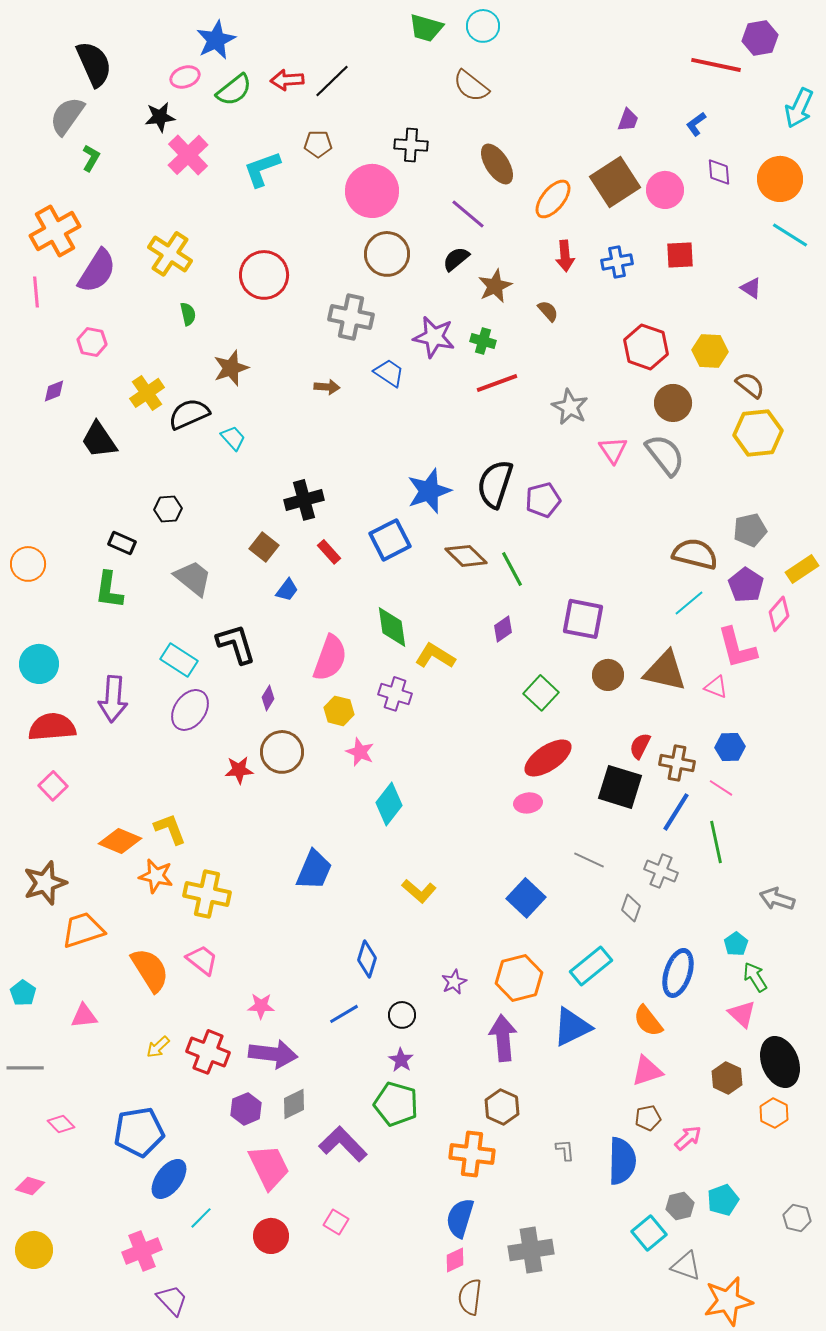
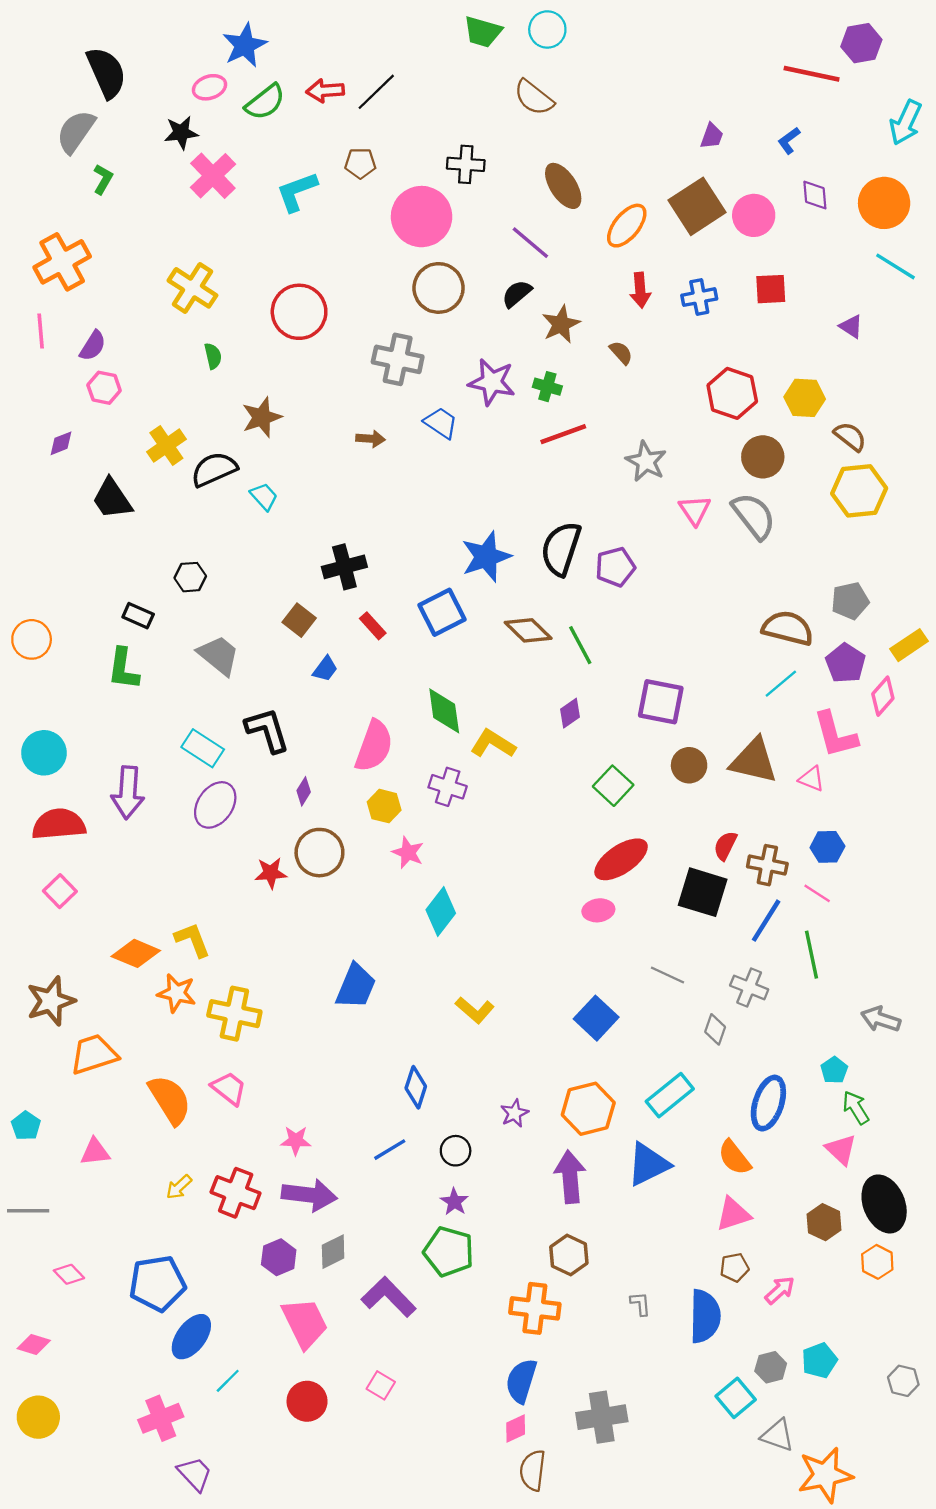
purple semicircle: (97, 271) -> (93, 346), moved, size x0.6

